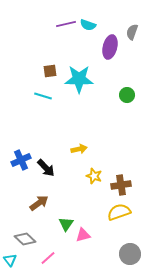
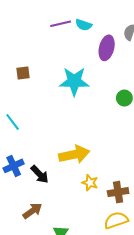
brown square: (50, 71) -> (23, 73), moved
cyan line: (43, 96) -> (13, 122), moved, turned 36
yellow arrow: (79, 149) -> (74, 154), size x1.8

